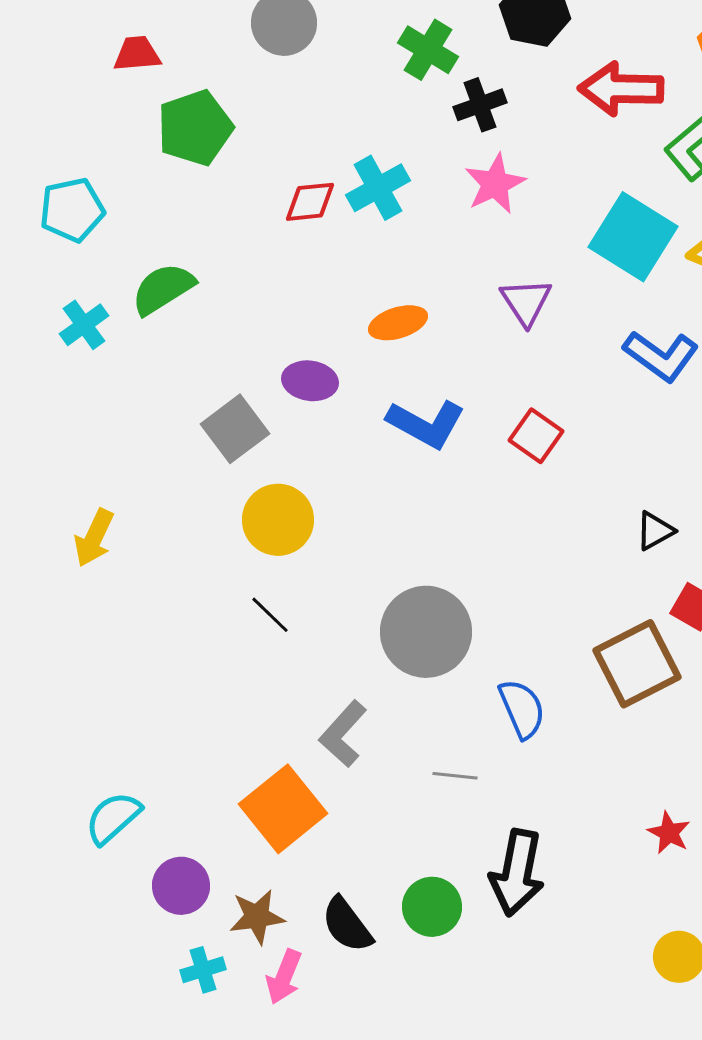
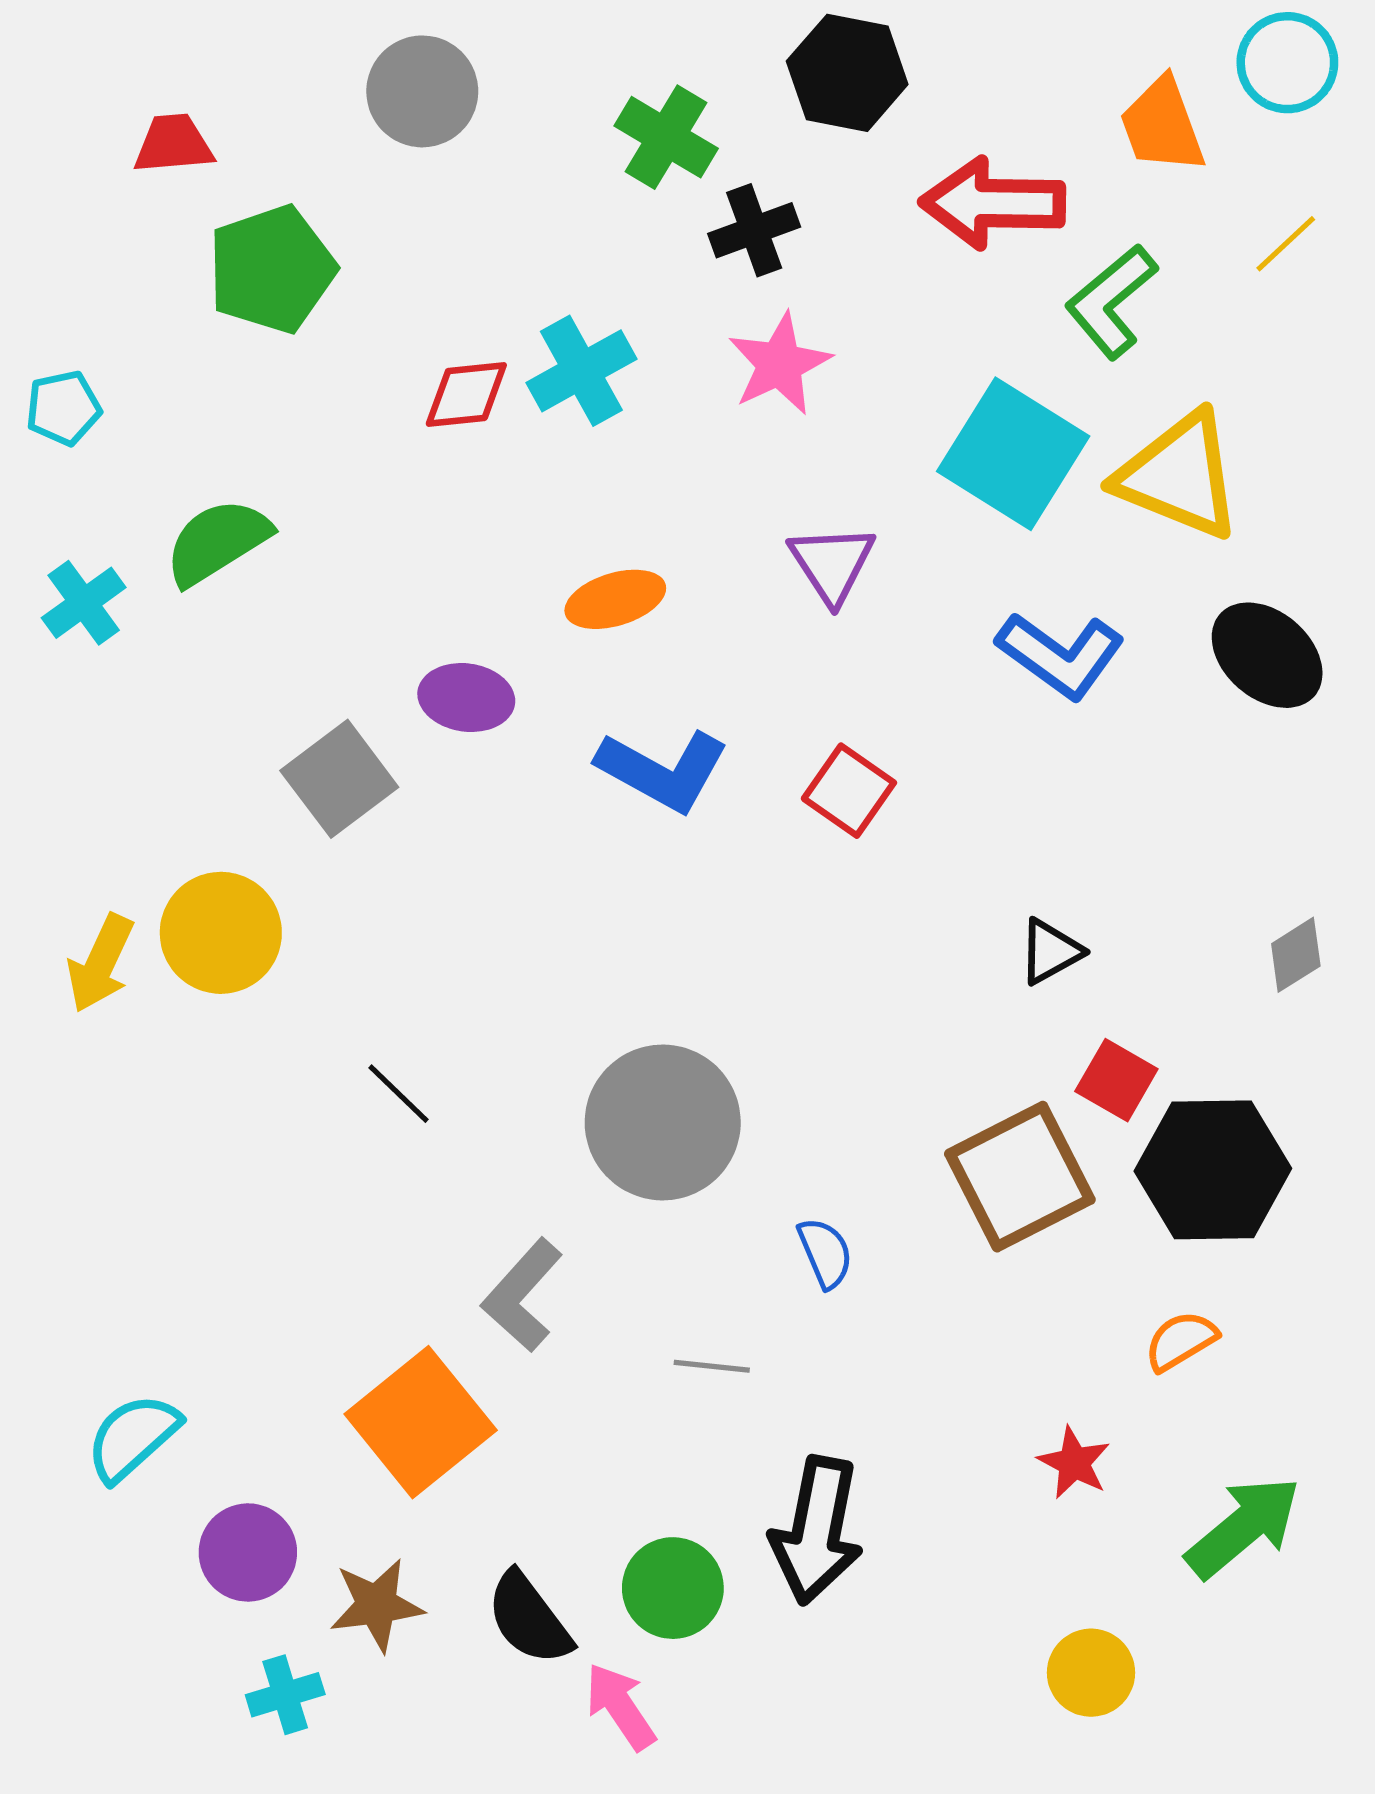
cyan pentagon: (72, 210) -> (63, 408), size x0.7
yellow circle: (278, 520) -> (221, 933), moved
blue semicircle: (522, 709) -> (825, 1253), size x0.7
pink arrow: (284, 977) -> (620, 1707), moved, turned 124

